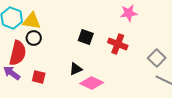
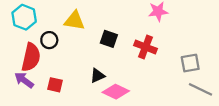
yellow triangle: (32, 21) -> (74, 21), moved
gray square: (157, 58) -> (190, 63), turned 36

